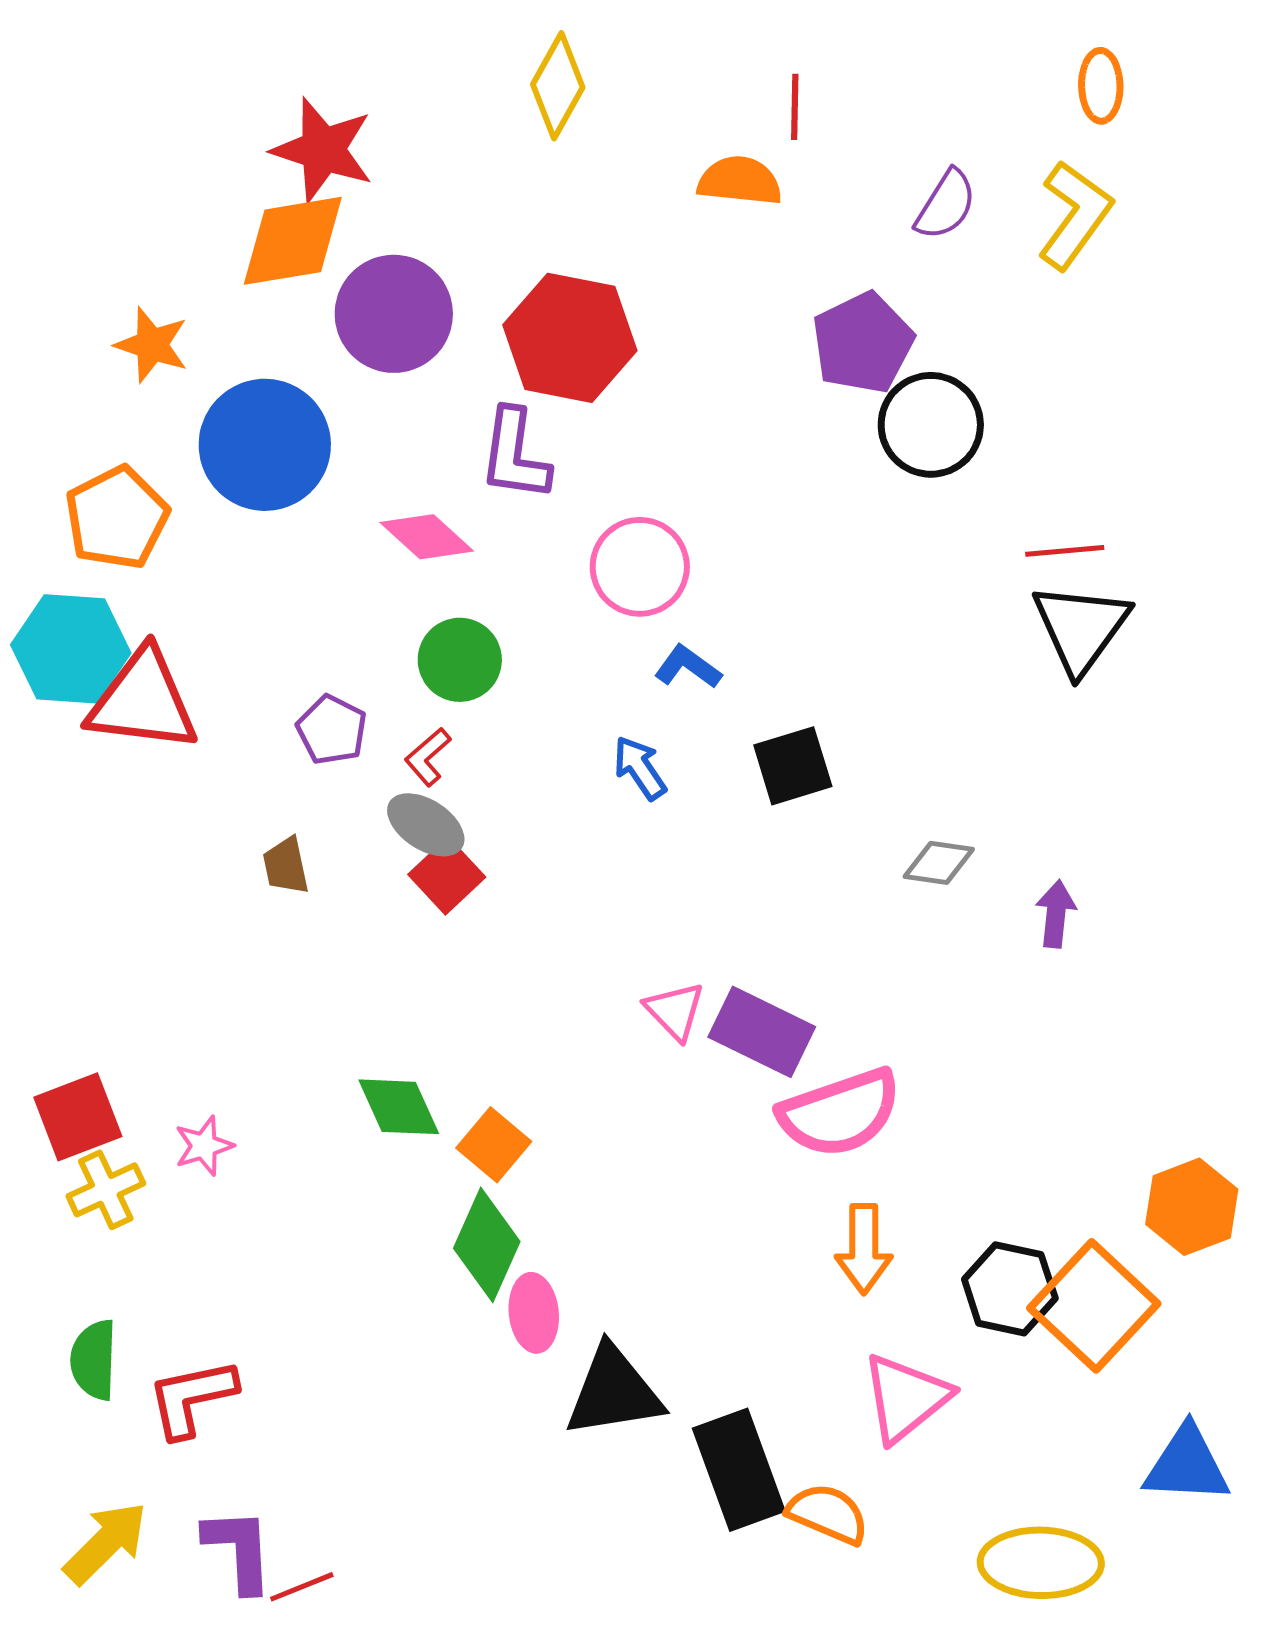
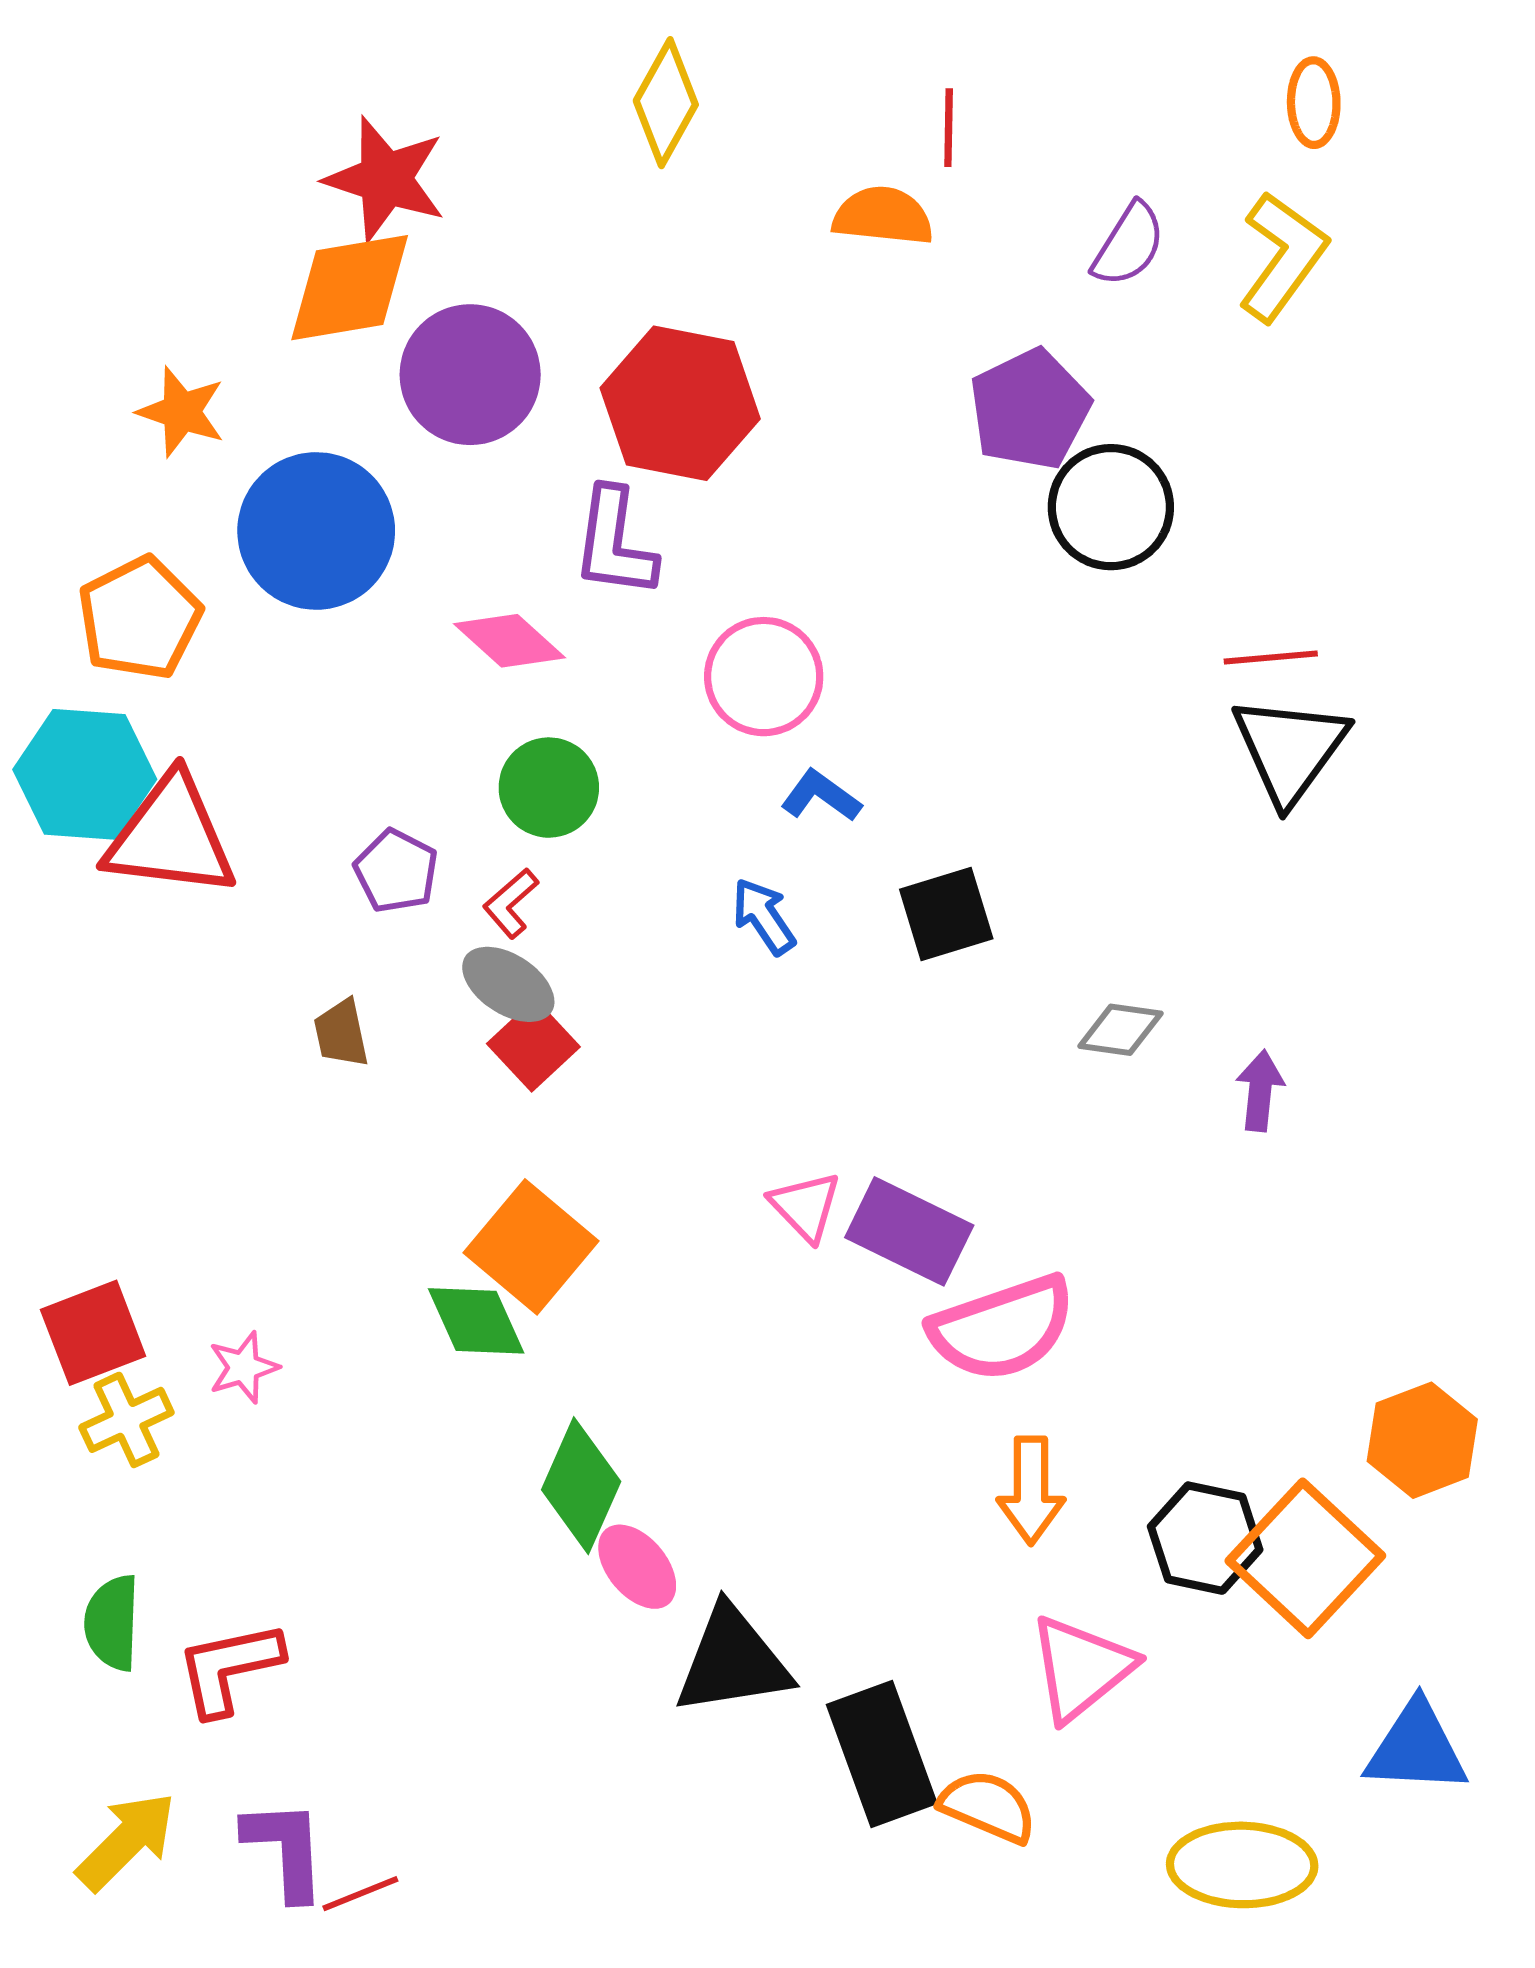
orange square: (494, 1145) -> (531, 1247), moved, size x1.5
pink ellipse: (534, 1313) -> (637, 1567), turned -34

